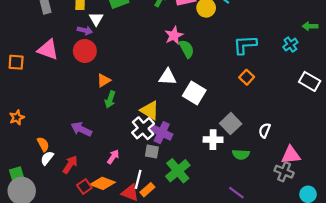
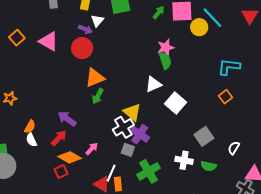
green semicircle: (187, 49) -> (165, 61), moved
orange square: (16, 62) -> (17, 38), moved, turned 35
white triangle: (167, 77) -> (153, 84), turned -36
orange triangle: (104, 80) -> (95, 78), size x1.5
white cross: (213, 140) -> (184, 160), moved
orange semicircle: (43, 144) -> (30, 127), turned 48
white semicircle: (47, 158) -> (31, 140), turned -72
red arrow: (70, 164) -> (59, 138), moved
orange diamond: (103, 183) -> (70, 157), moved
orange rectangle: (147, 190) -> (118, 184), turned -64

